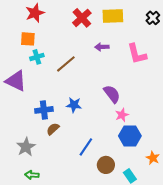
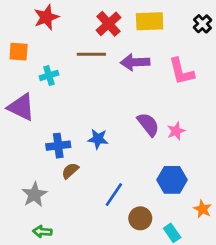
orange square: (28, 39) -> (19, 52), moved
purple arrow: (102, 47) -> (135, 62), size x1.5
brown line: (66, 64) -> (91, 54), moved, turned 40
pink star: (122, 115) -> (176, 131), moved

